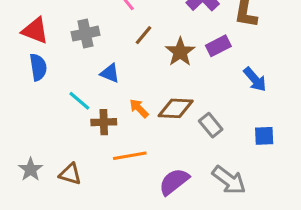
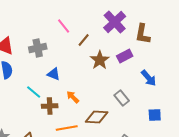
brown line: (143, 35) -> (84, 40), moved
brown diamond: (176, 108) -> (97, 117), moved
gray rectangle: (211, 125) -> (122, 98), moved

